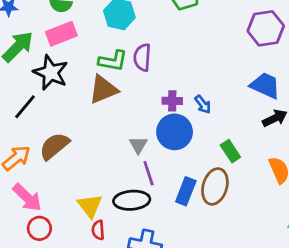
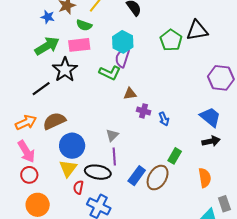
purple semicircle: (142, 57) -> (122, 58), moved
brown triangle: (103, 89) -> (130, 94), moved, size x0.6
blue circle: (175, 132) -> (72, 146), moved
green rectangle: (230, 151) -> (175, 156), turned 49
red semicircle: (98, 230) -> (78, 187), moved

